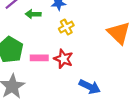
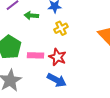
blue arrow: (90, 87) -> (57, 80), moved

